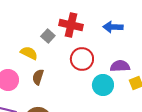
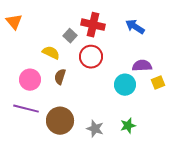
blue arrow: (113, 27) -> (135, 27), turned 30
red circle: (82, 59) -> (91, 57), moved

